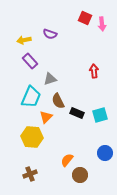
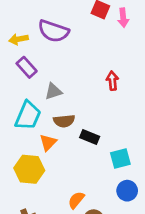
purple semicircle: (50, 34) -> (53, 31), size x1.6
brown semicircle: (58, 101) -> (64, 121), turned -70
cyan square: (100, 115) -> (120, 158), moved

